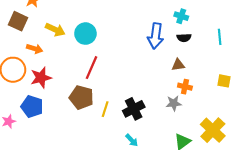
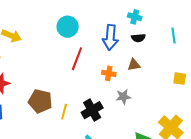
cyan circle: (85, 34) -> (68, 27), moved
red line: (91, 68) -> (77, 59), moved
orange cross: (185, 87) -> (109, 73), moved
gray star: (174, 103) -> (123, 97), moved

